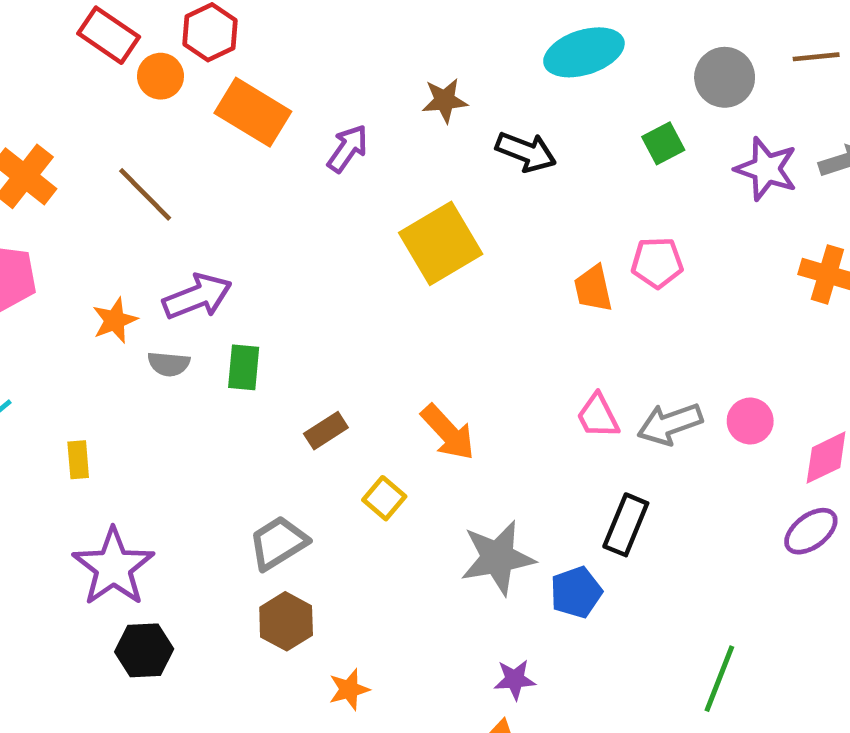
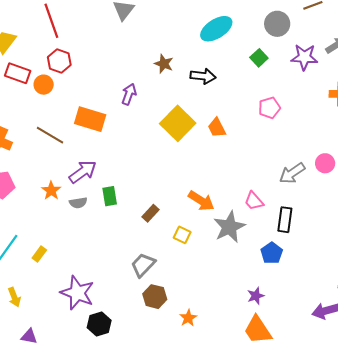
brown star: (445, 100) -> (164, 64), turned -30
orange rectangle: (253, 112) -> (90, 119), moved
orange trapezoid: (593, 288) -> (217, 128), moved
pink trapezoid: (598, 416) -> (254, 201), moved
yellow rectangle: (78, 460) -> (39, 254), moved, turned 56
gray star: (498, 558) -> (229, 227), moved

